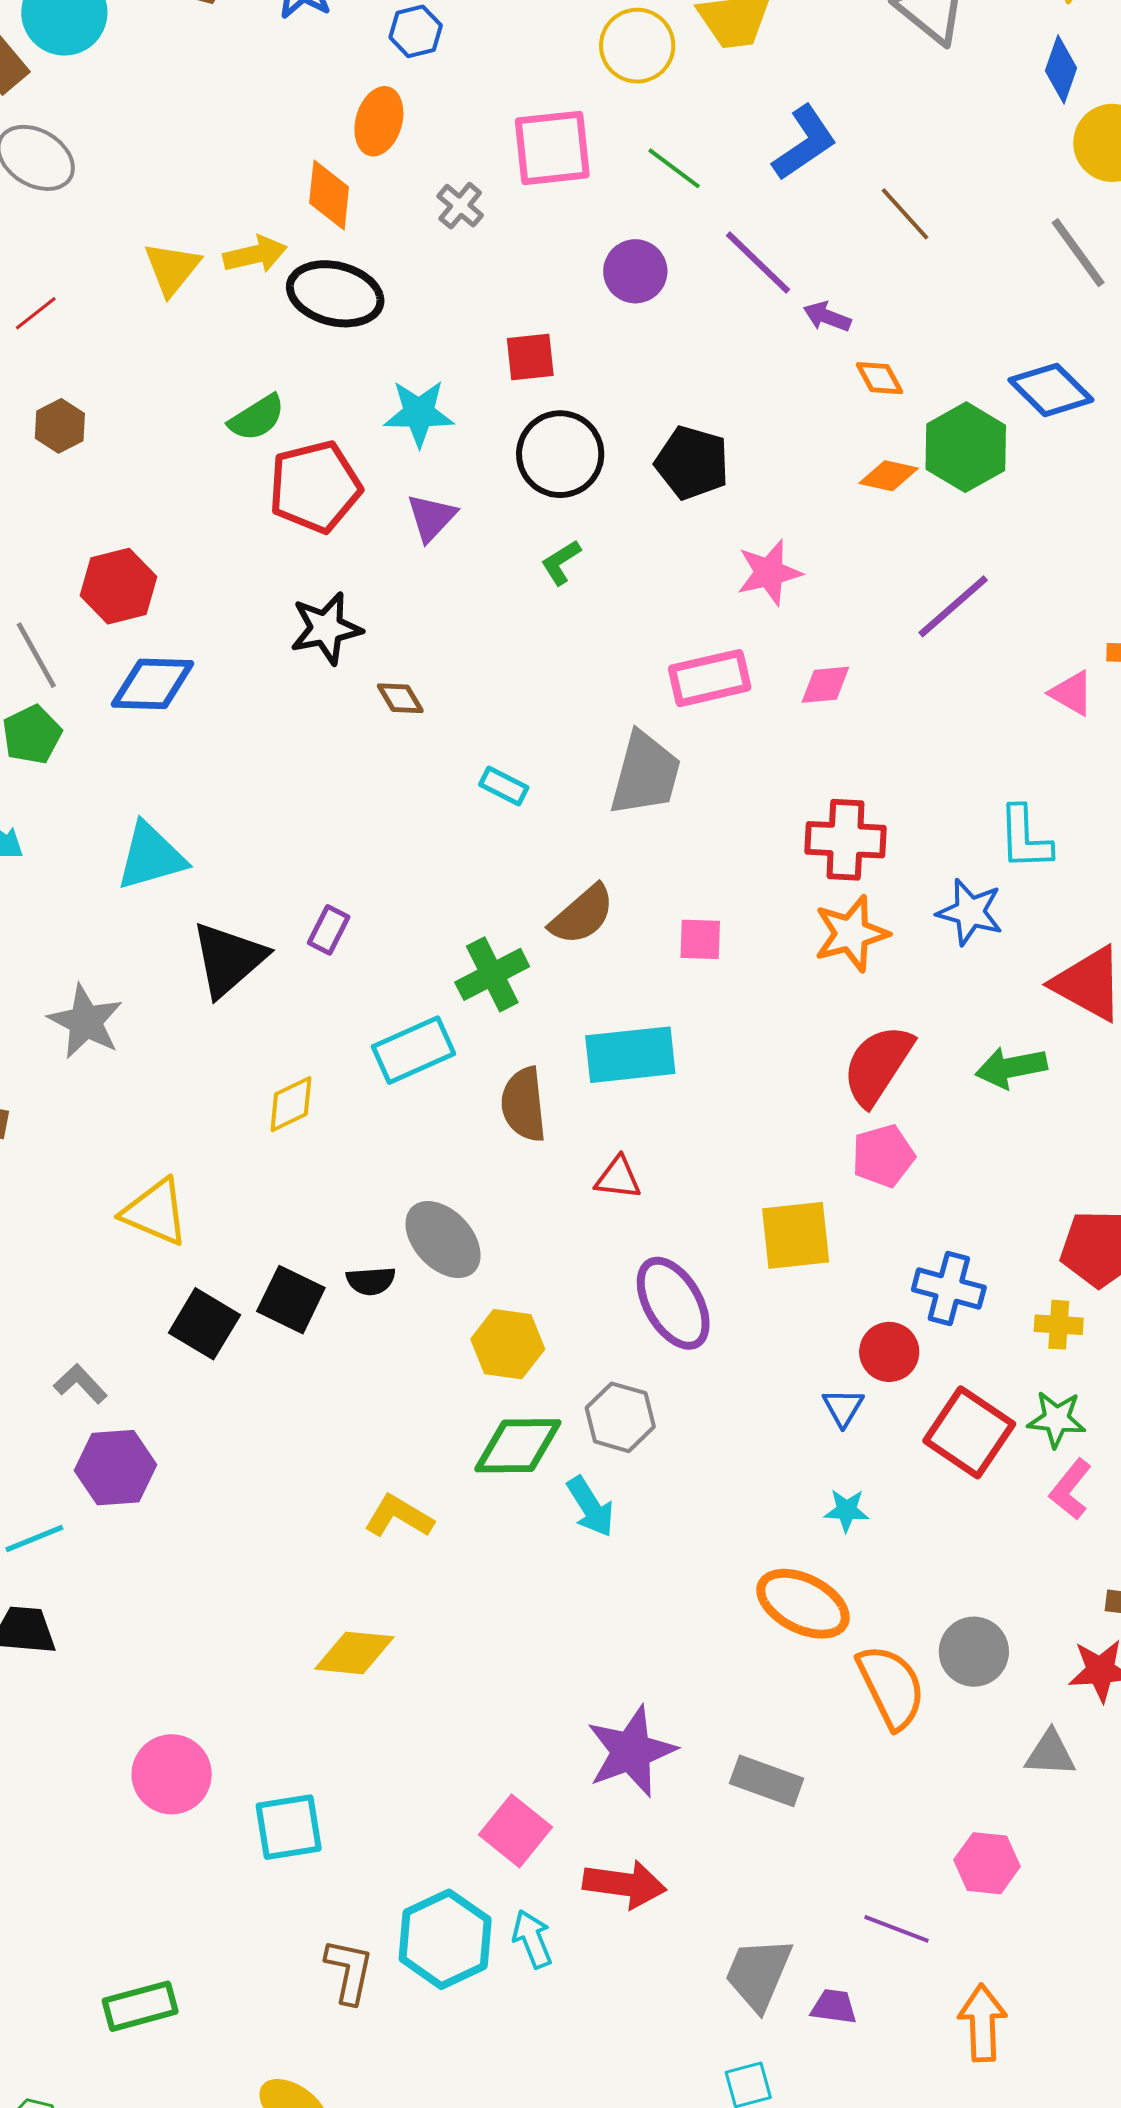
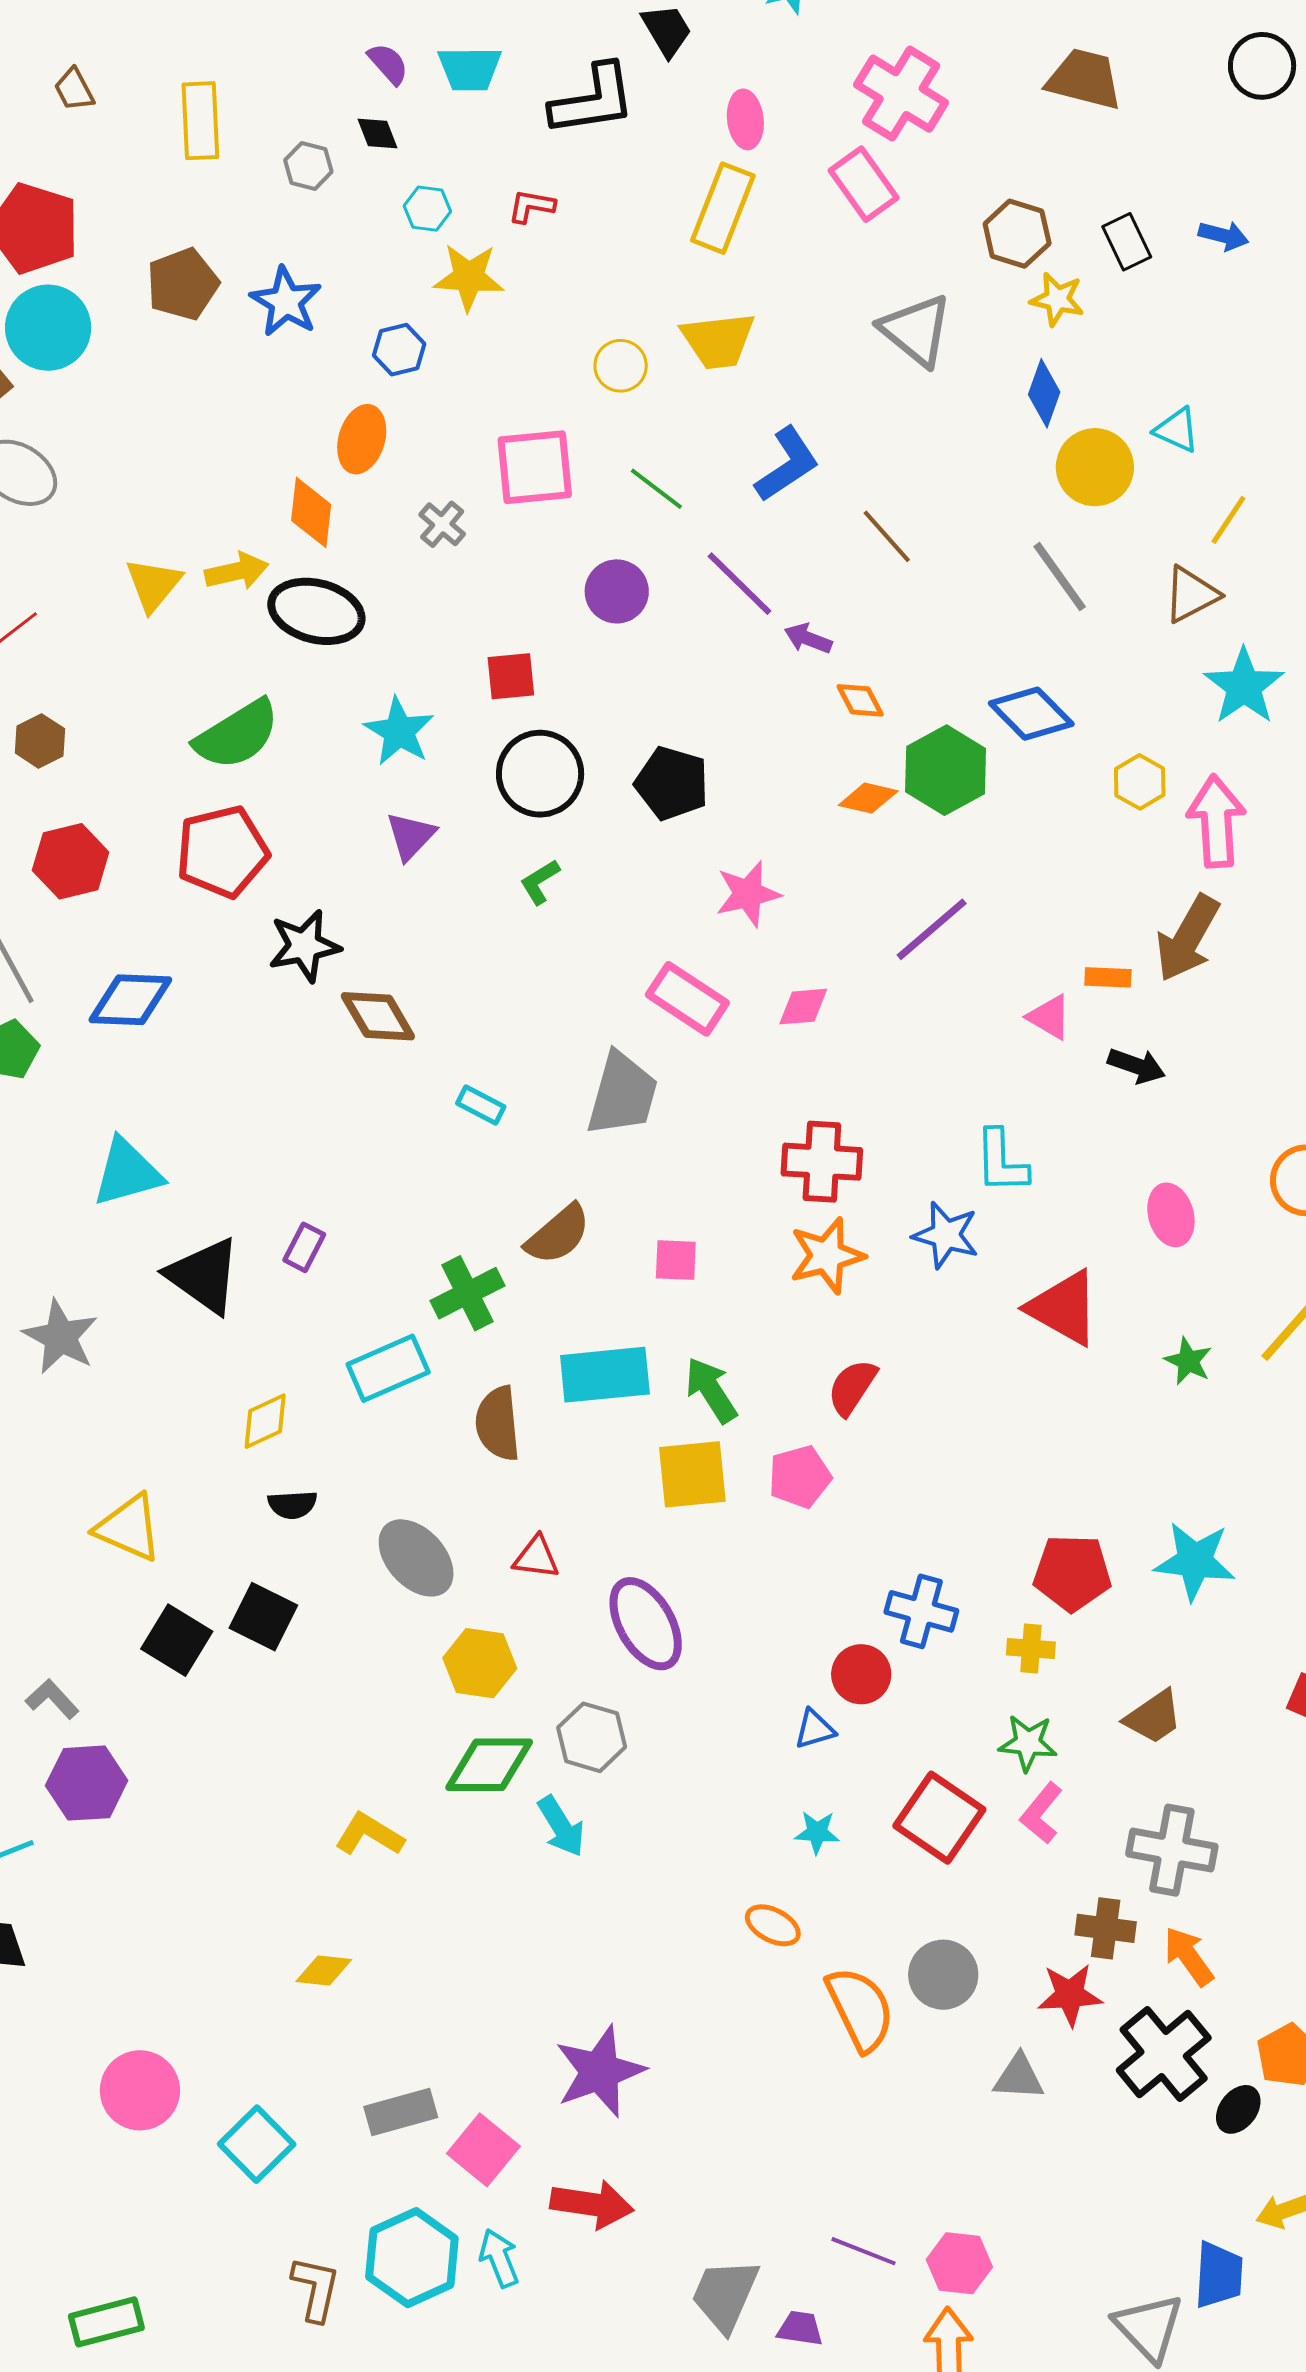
yellow circle: (637, 46) -> (621, 366), size x0.7
cyan star: (419, 413) -> (399, 731), turned 30
green semicircle: (257, 418) -> (237, 735), size x1.5
red pentagon: (315, 487) -> (222, 852), moved
red hexagon: (118, 586) -> (71, 861), moved
pink rectangle: (710, 678) -> (687, 999), turned 46
brown diamond: (400, 698) -> (378, 1016), size x1.6
black triangle: (228, 959) -> (204, 1276), turned -44
red semicircle: (878, 1065) -> (852, 1387), size x0.7
green arrow: (1011, 1067) -> (711, 1390), moved, turned 68
pink pentagon: (883, 1156) -> (800, 1477), moved
red triangle: (618, 1178) -> (536, 1557), moved
yellow square: (796, 1235) -> (692, 1474), moved
black semicircle: (371, 1281) -> (292, 1505), moved
blue triangle: (843, 1407) -> (815, 1729), turned 42
red square: (969, 1432) -> (939, 1818), moved
orange ellipse: (803, 1604) -> (773, 1925), size x0.6
yellow diamond: (354, 1653) -> (324, 1971), size x0.7
gray rectangle: (767, 1781) -> (401, 2112), moved, turned -36
cyan square: (289, 1827) -> (257, 2144), turned -36
pink hexagon: (987, 1863) -> (959, 2263), moved

